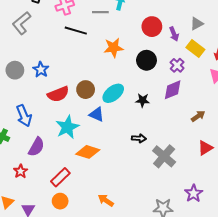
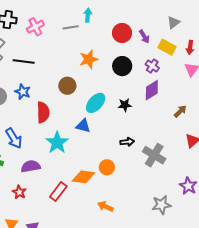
gray triangle: (197, 24) -> (173, 23), moved
black line: (76, 31) -> (24, 62), moved
brown circle: (86, 90) -> (67, 86), moved
red semicircle: (58, 94) -> (43, 112), turned -60
purple semicircle: (36, 147) -> (31, 166), turned -120
orange diamond: (88, 152) -> (83, 177), moved
orange circle: (60, 201) -> (107, 167), moved

